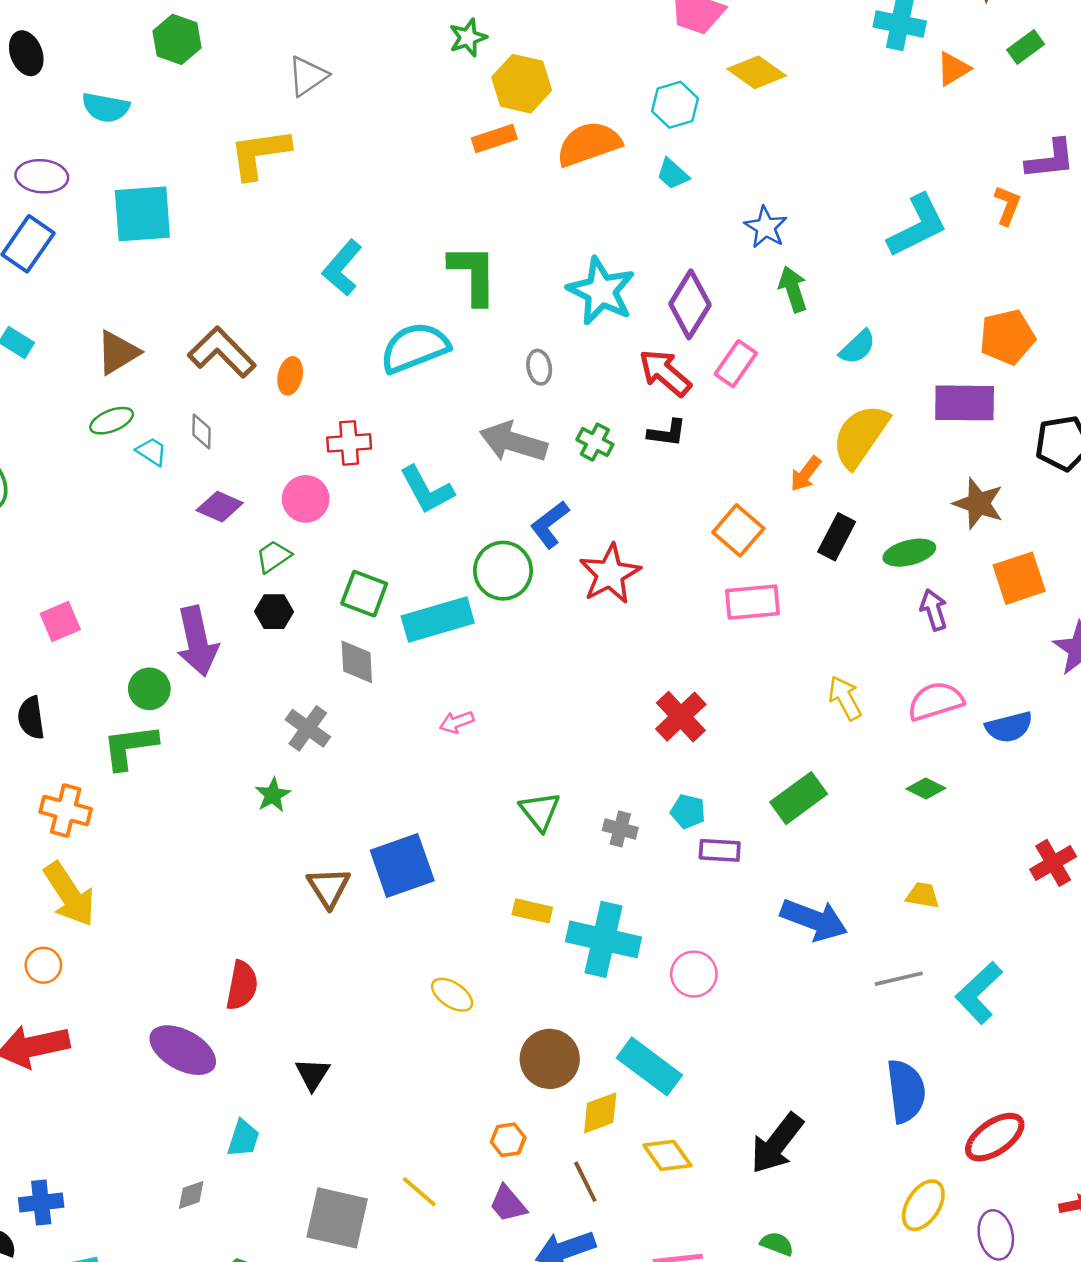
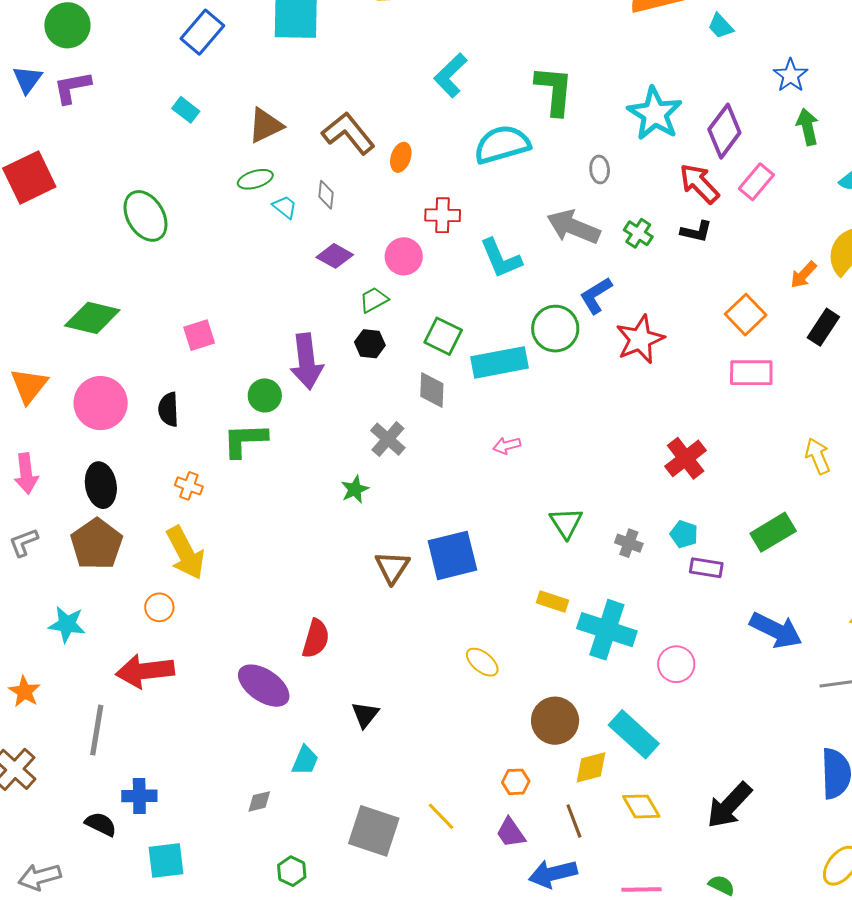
orange cross: (66, 811) -> (189, 486), size x0.7

